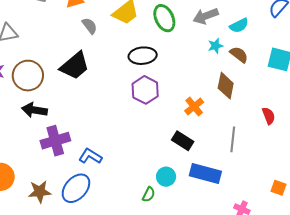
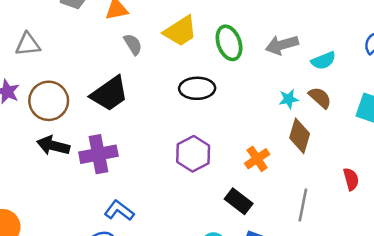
cyan star: (215, 46) -> (289, 99), moved
purple hexagon: (145, 90) -> (193, 154), moved
purple cross: (55, 141) -> (98, 154), moved

